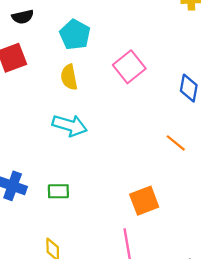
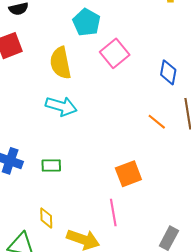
cyan pentagon: (75, 35) -> (87, 22), moved
yellow semicircle: (69, 77) -> (60, 63), size x1.4

